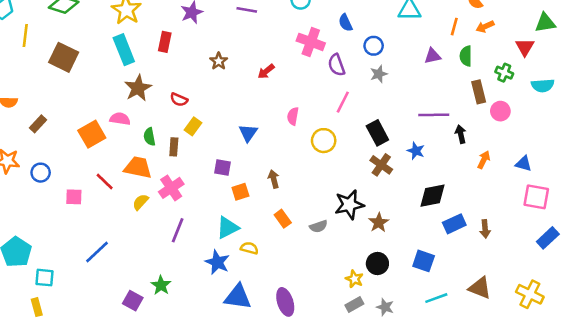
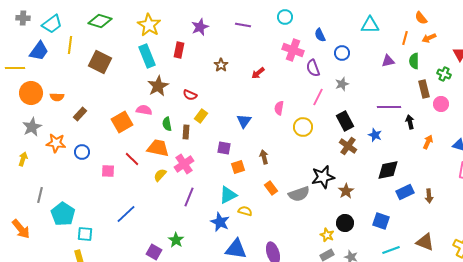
gray star: (379, 74) -> (342, 84), moved
gray semicircle: (319, 226) -> (299, 194), size x1.5

